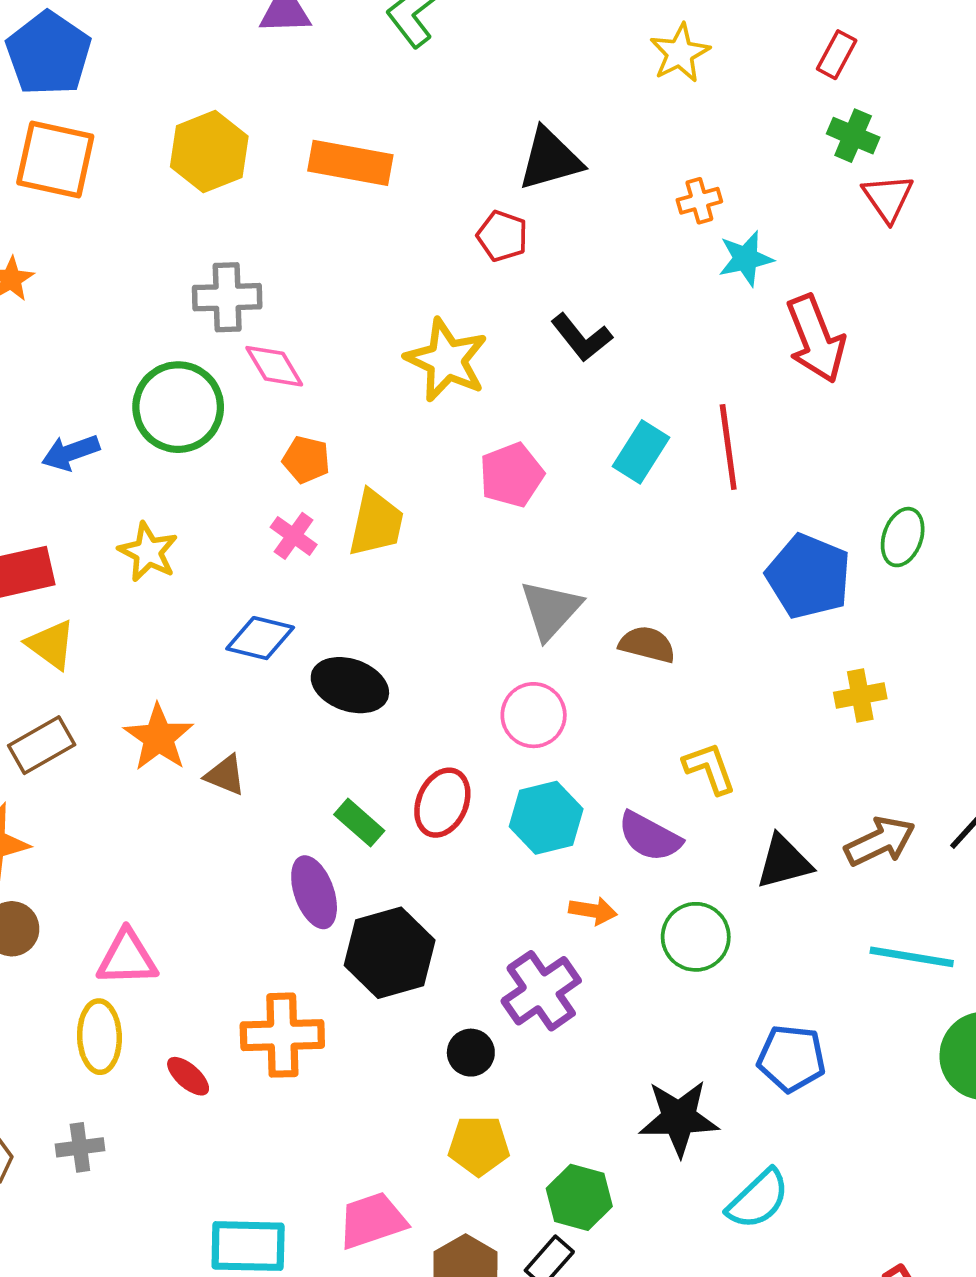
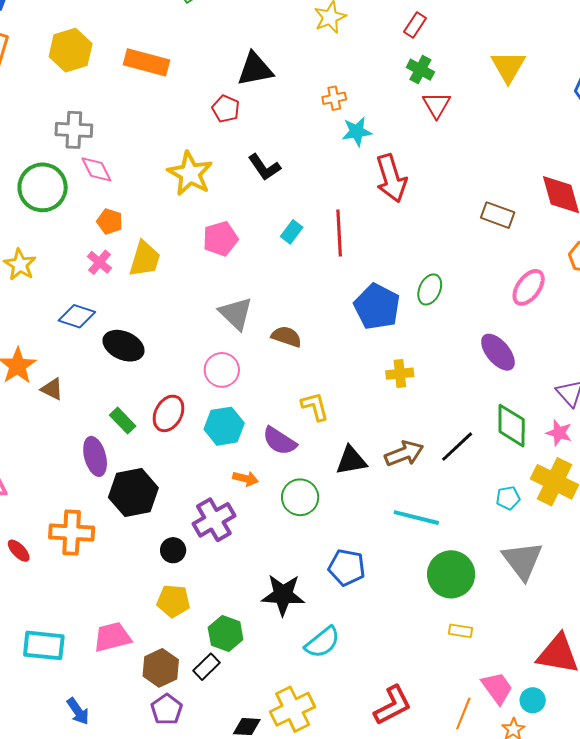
cyan rectangle: (641, 452) -> (292, 232), size x0.7
gray triangle: (551, 610) -> (236, 313), turned -33

